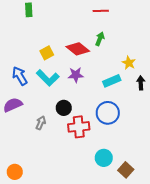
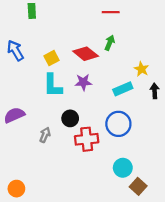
blue arrow: (20, 76) -> (15, 50), moved
cyan L-shape: (48, 78) -> (53, 86), turned 45
cyan circle: (104, 158) -> (123, 168), moved

